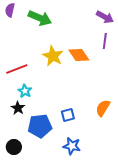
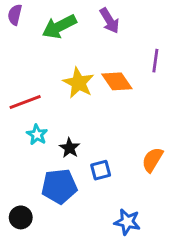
purple arrow: (105, 17) -> (110, 21), moved, turned 30
green arrow: (40, 18) -> (59, 27), turned 130
black star: (18, 108) -> (70, 148), moved
blue star: (72, 146) -> (127, 222), moved

